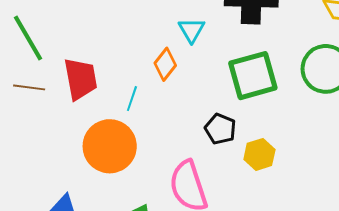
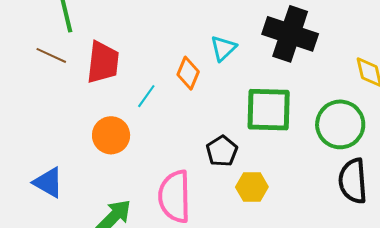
orange diamond: (165, 64) -> (188, 73), turned -32
orange circle: (110, 146) -> (111, 135), size x0.7

